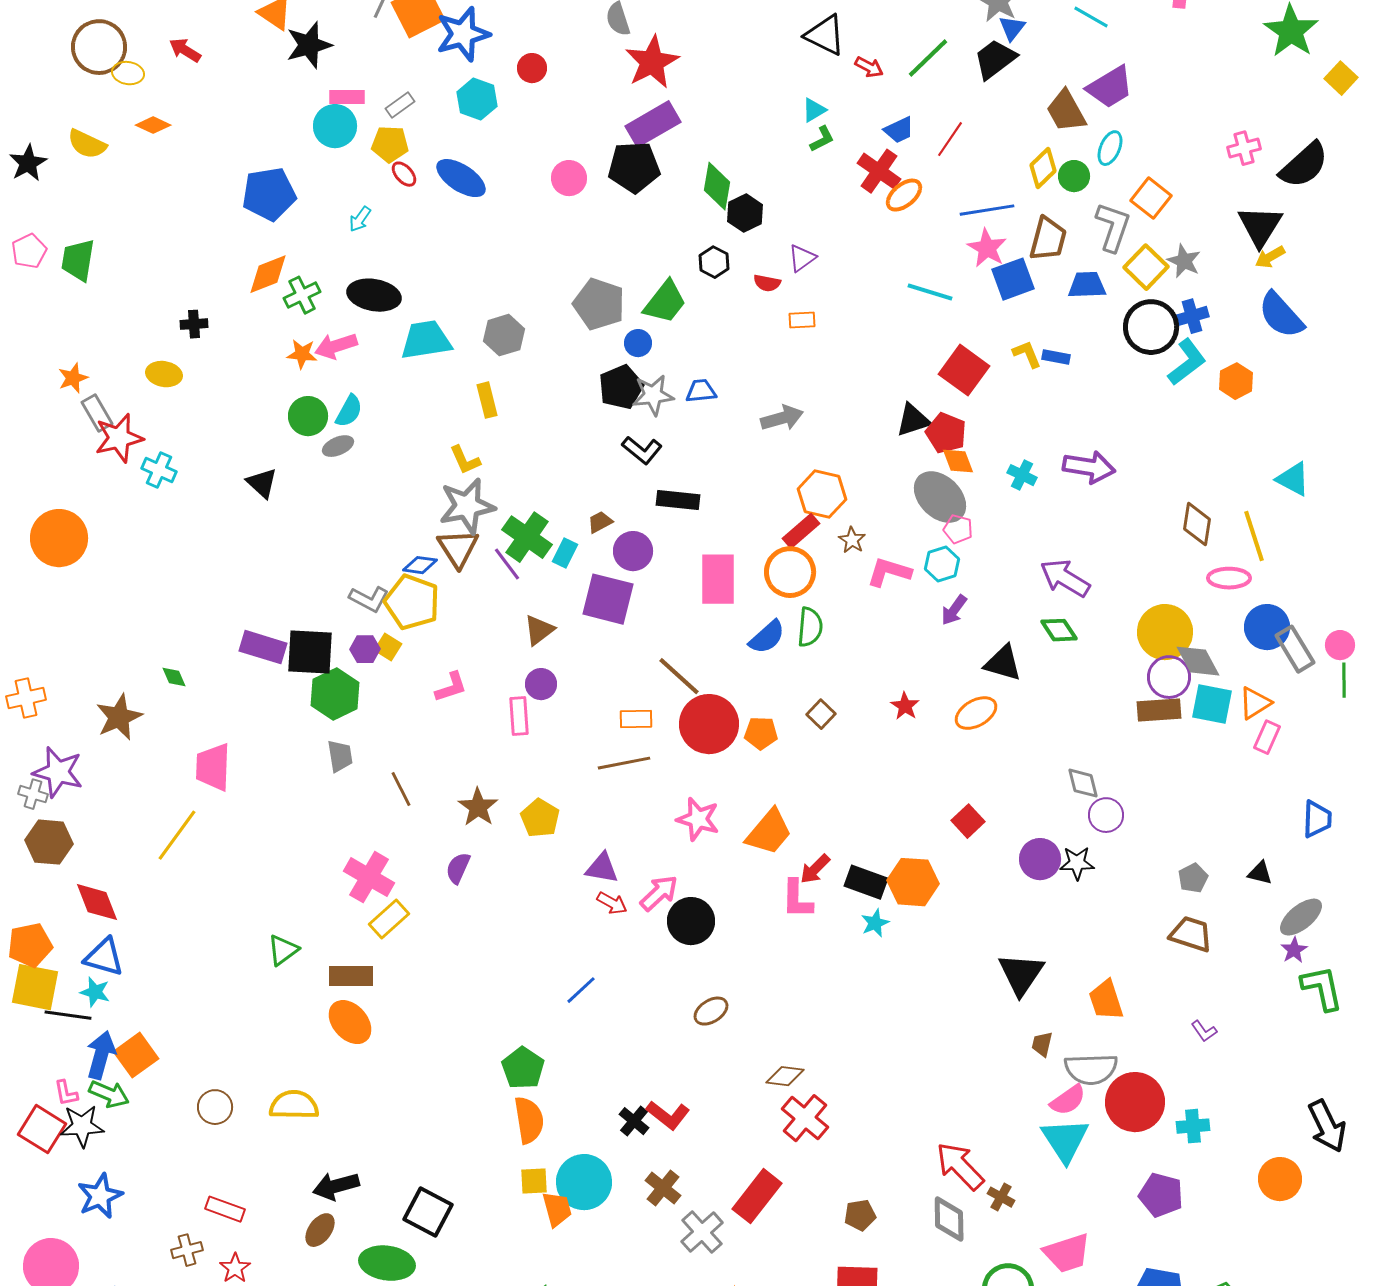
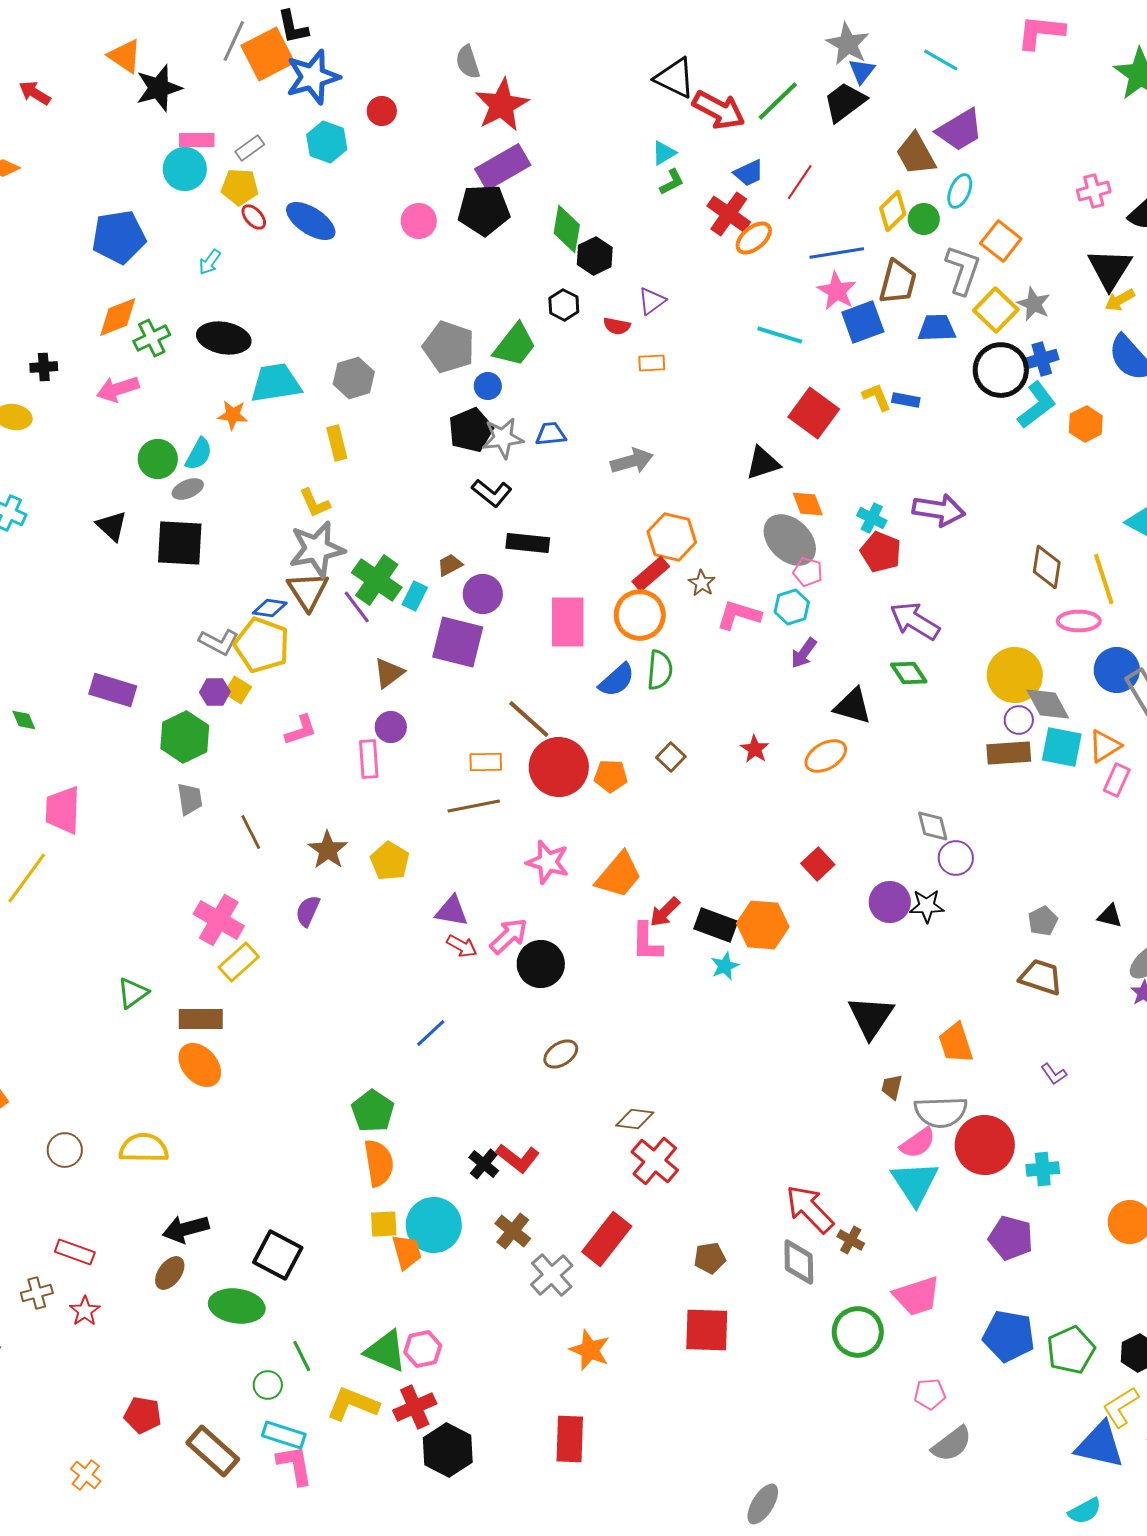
red arrow: (869, 67) -> (719, 110), size x1.8
pink arrow: (336, 346) -> (118, 389), moved
orange star: (302, 354) -> (233, 415), moved
red pentagon: (946, 433) -> (881, 552), moved
black square: (310, 652) -> (180, 543), moved
purple circle: (1169, 677) -> (1019, 720), size x0.7

